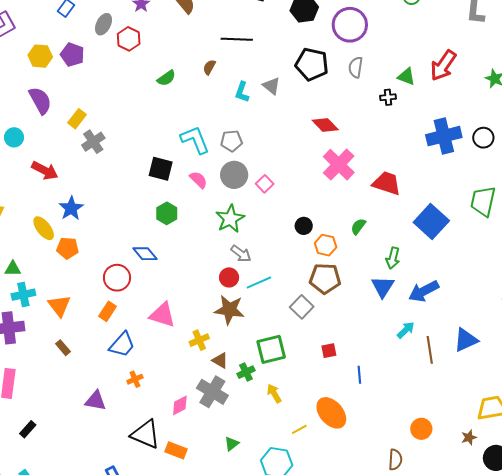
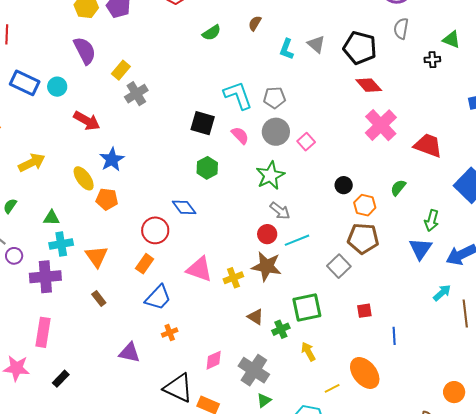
black pentagon: (312, 64) -> (360, 48), moved
yellow cross: (199, 340) -> (233, 278), moved
gray cross: (212, 392) -> (254, 370), moved

